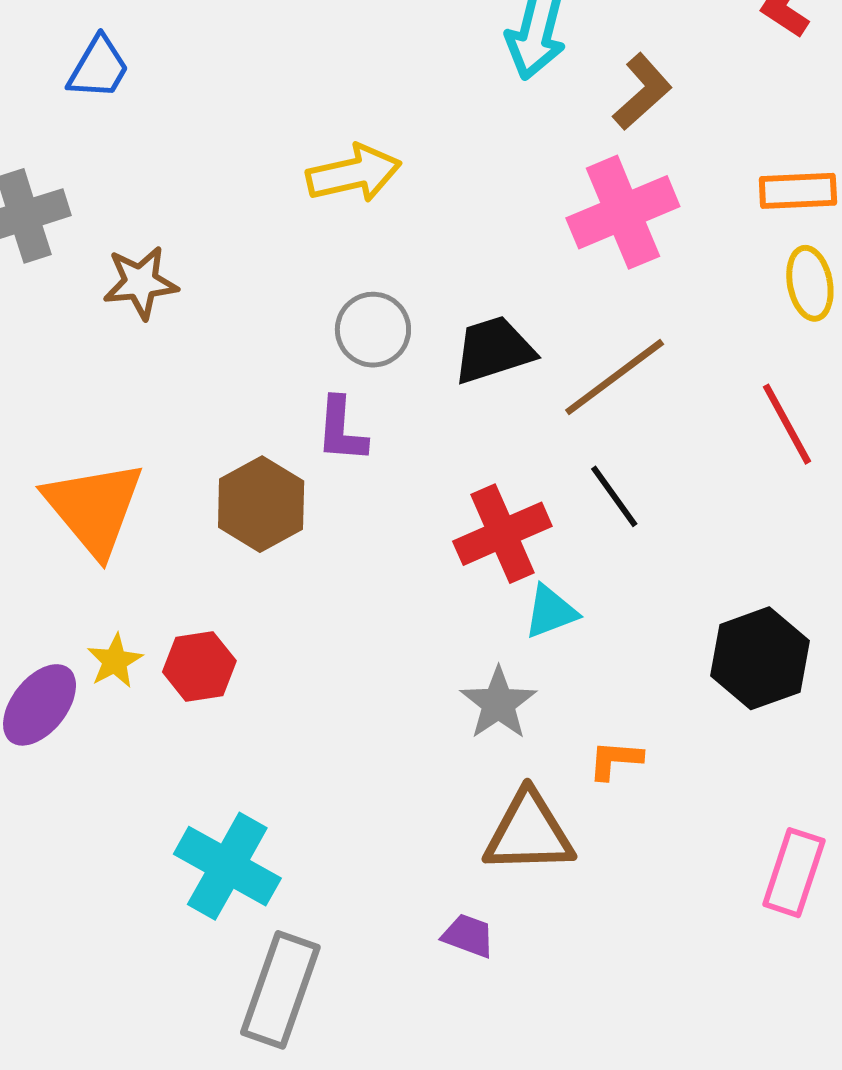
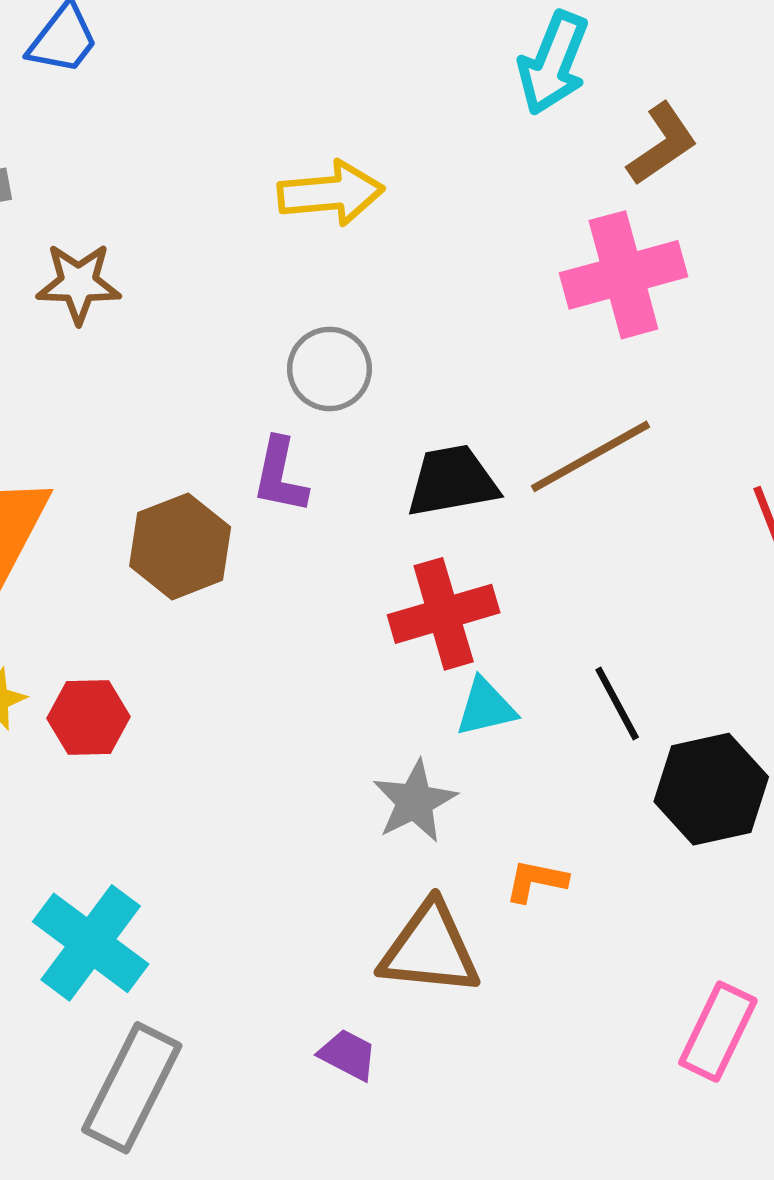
black trapezoid: (494, 350) -> (452, 481), moved
black line: (614, 496) -> (617, 704), moved

